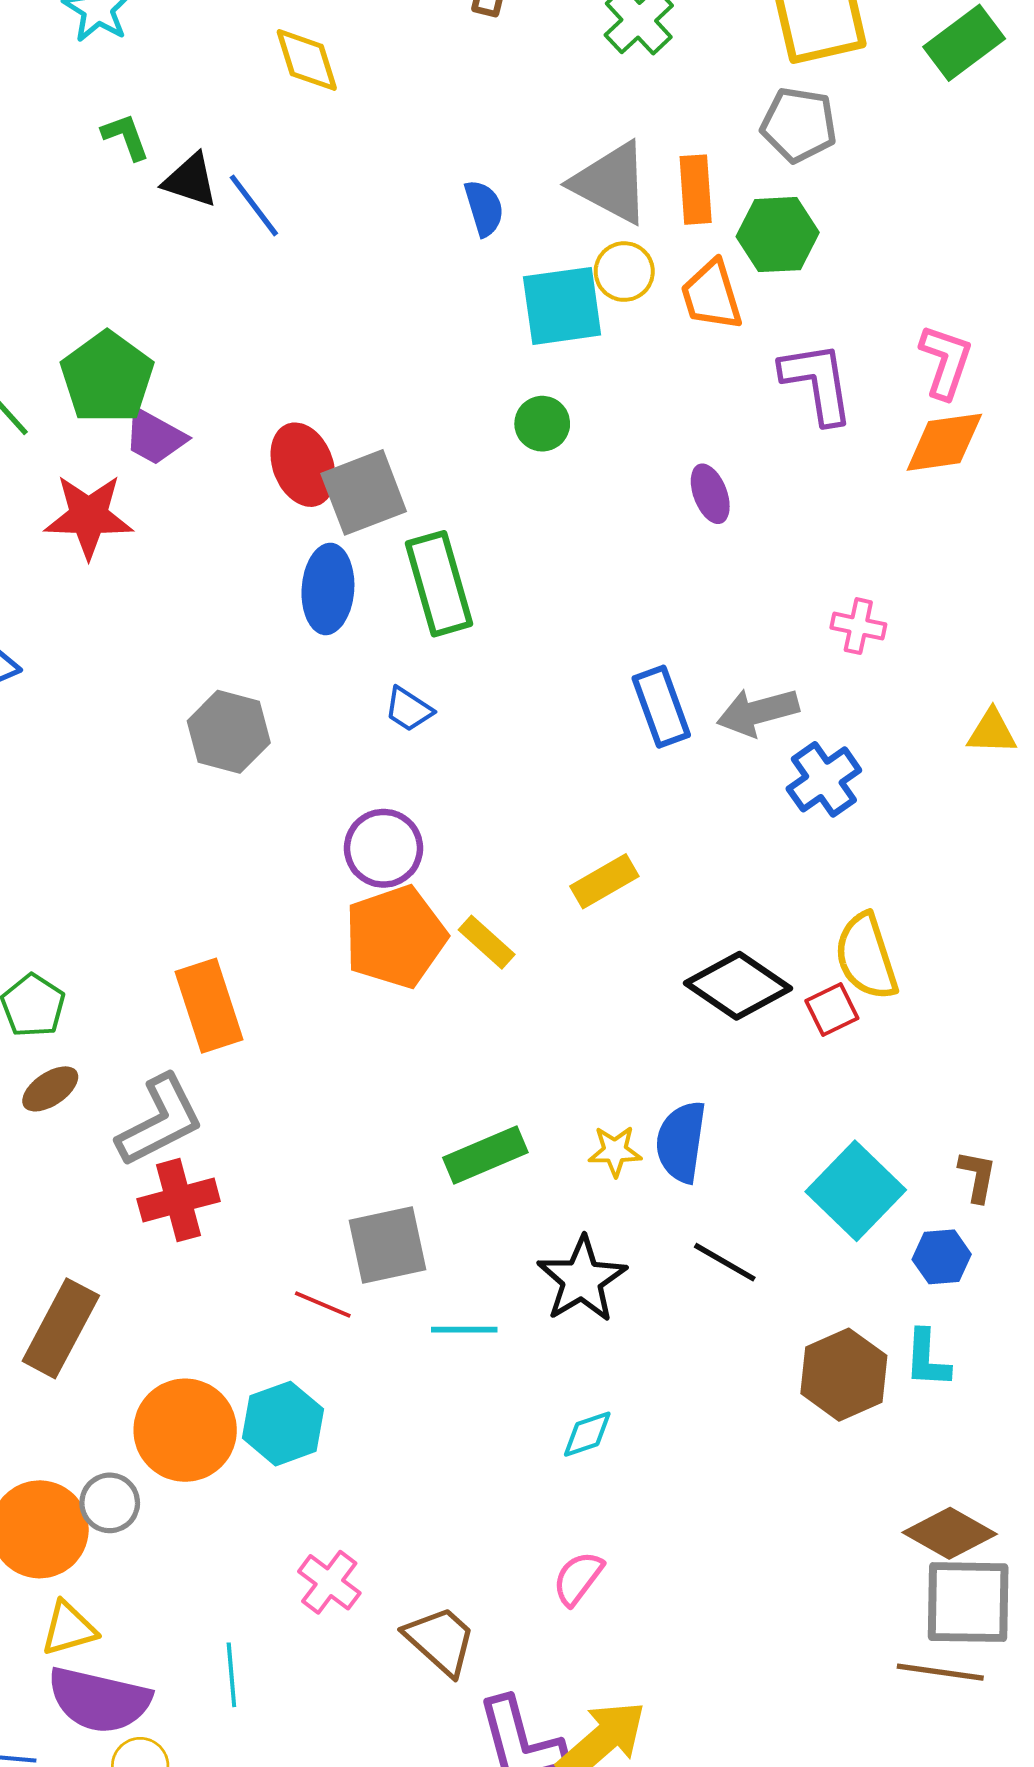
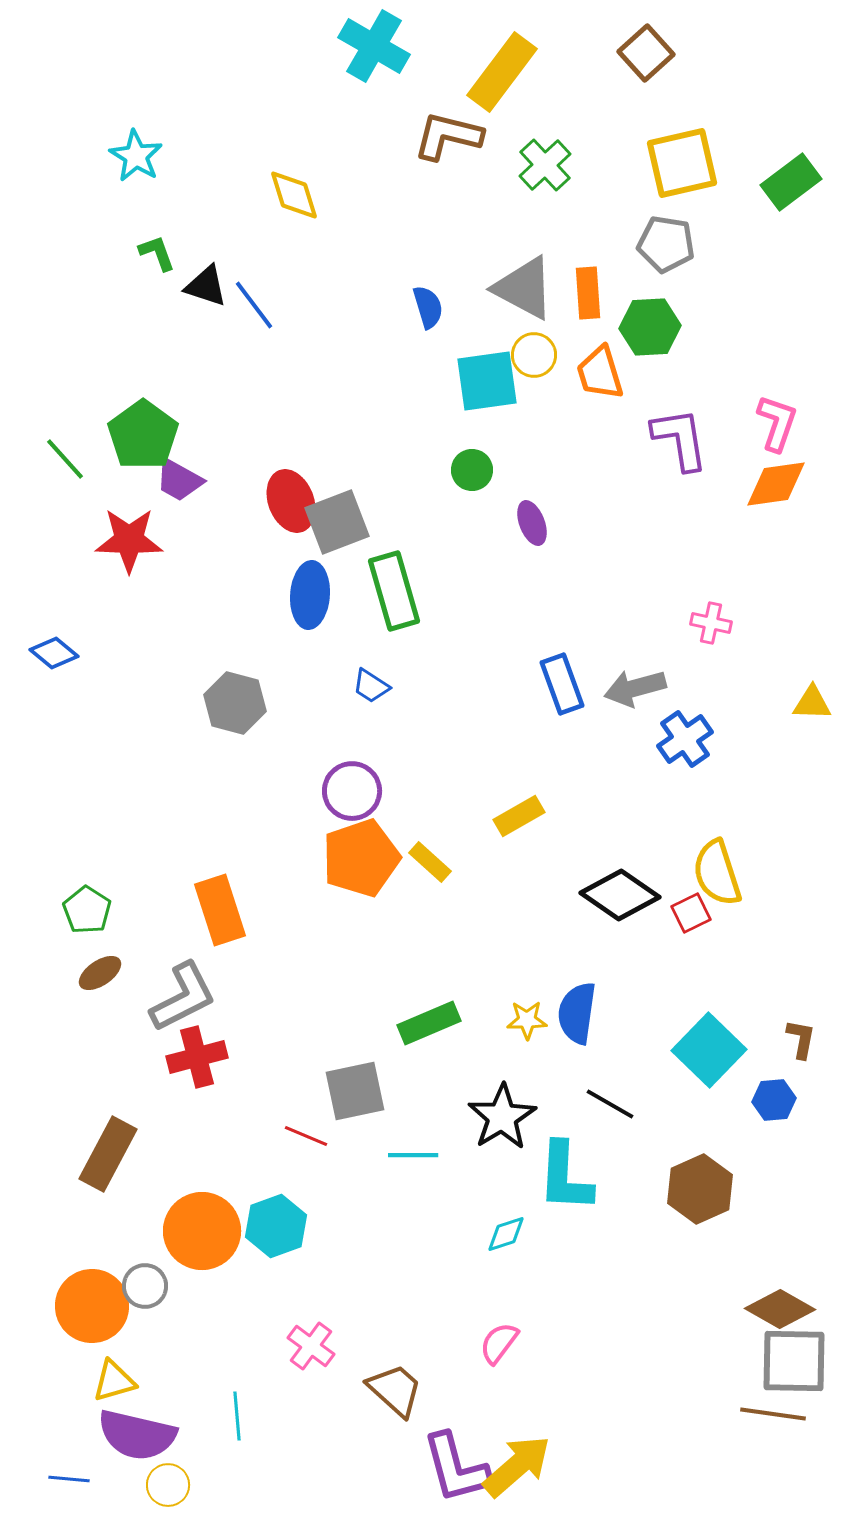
purple ellipse: (710, 494) -> (532, 523), moved
cyan L-shape: (927, 1359) -> (565, 1177), moved, size x1.6

